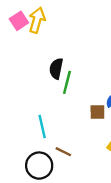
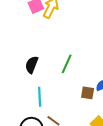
black semicircle: (56, 69) -> (32, 65), moved

